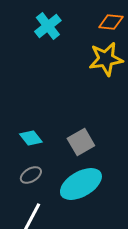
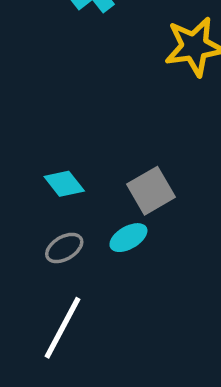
cyan ellipse: (81, 184) -> (128, 238), moved, size x0.5

